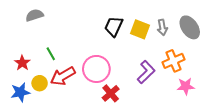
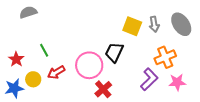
black trapezoid: (114, 26) -> (114, 52), moved
purple L-shape: (146, 72) -> (149, 79), moved
red arrow: (63, 76) -> (56, 72), size x0.7

